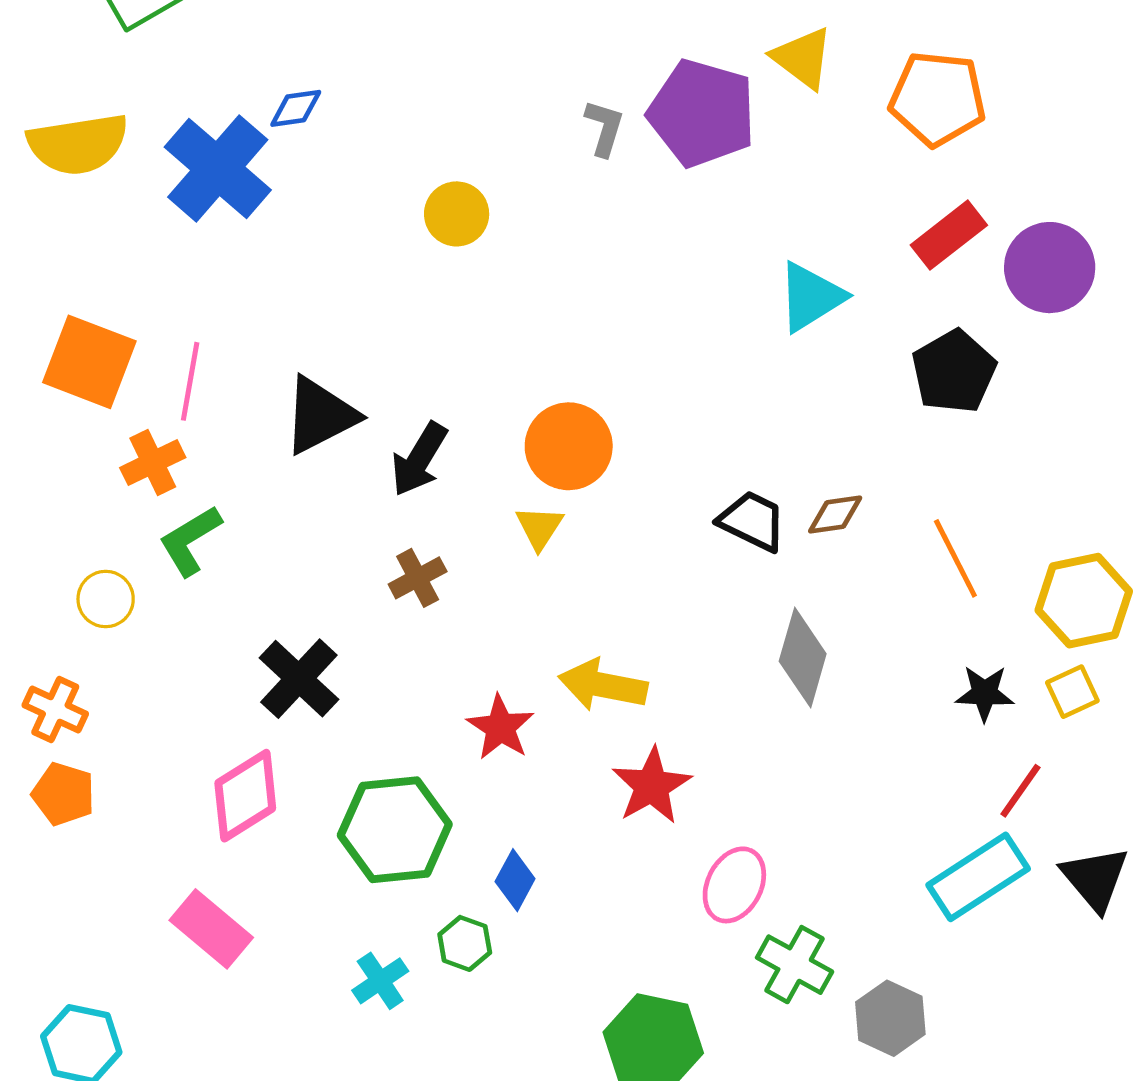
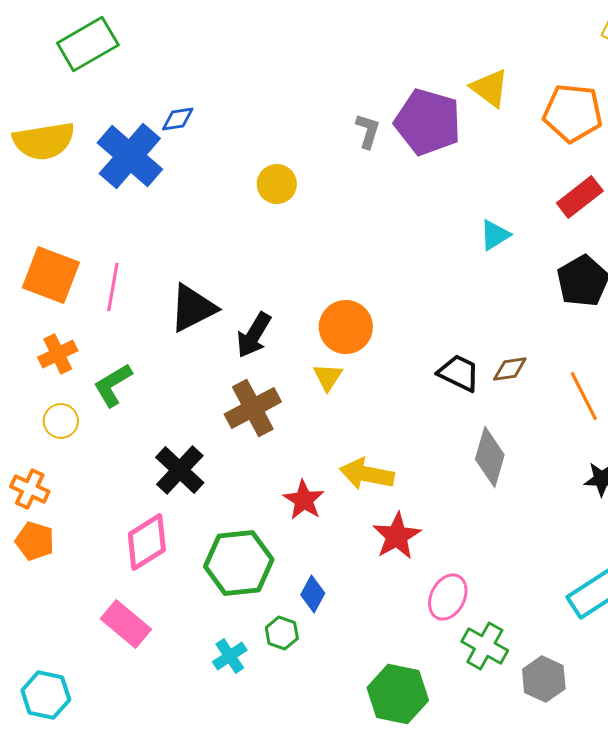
cyan triangle: (811, 297) -> (495, 235), size x0.7
orange cross: (153, 463) -> (58, 354), moved
brown cross: (418, 578) -> (253, 408), size x1.6

